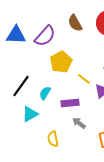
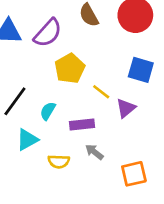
yellow semicircle: (53, 139) -> (59, 161), moved, turned -77

